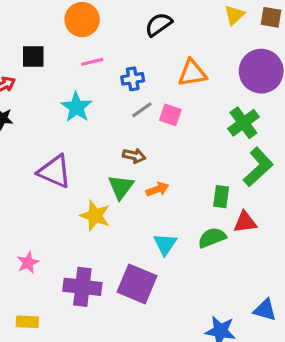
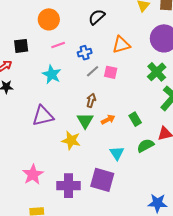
brown arrow: (134, 156) -> (91, 100), turned -80
purple triangle: (55, 171) -> (43, 116), turned -30
green rectangle: (221, 197) -> (135, 119), moved, turned -32
pink star: (28, 263) -> (33, 175), size x1.5

